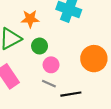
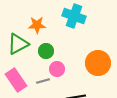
gray line: (49, 84) -> (43, 81), moved, turned -40

